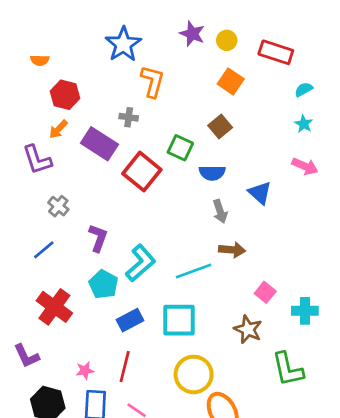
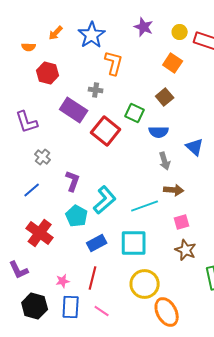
yellow circle: (227, 40) -> (180, 32), moved
orange arrow: (58, 129) -> (56, 33), moved
pink square: (265, 292) -> (182, 222), moved, turned 35

